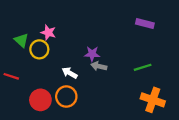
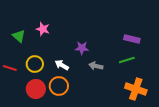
purple rectangle: (145, 23) -> (132, 39), moved
yellow circle: (39, 49) -> (35, 64), moved
gray arrow: (99, 66) -> (96, 66), moved

